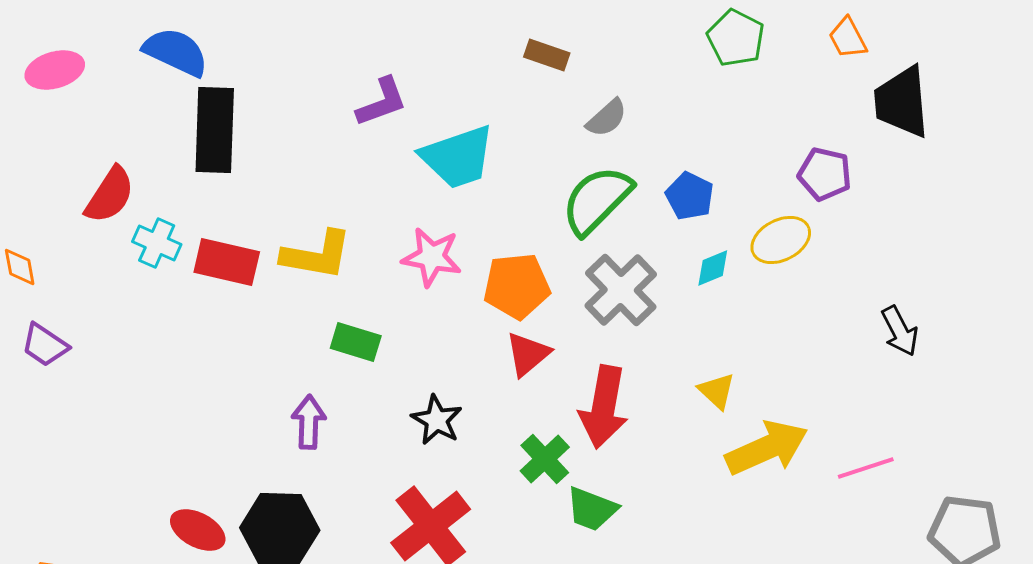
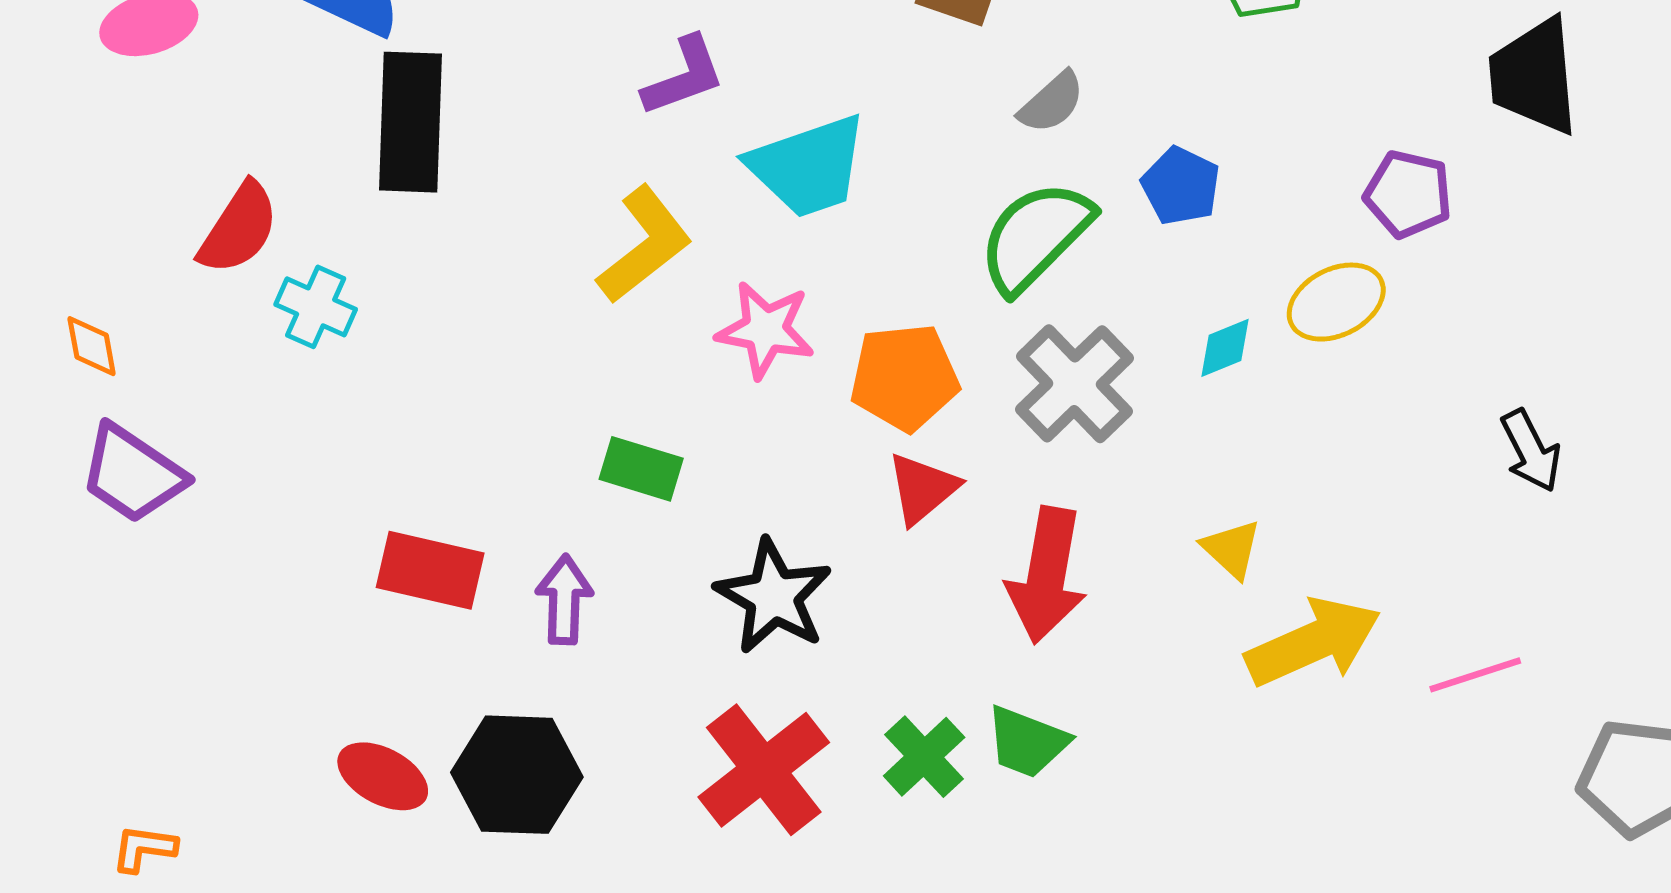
blue pentagon: (690, 196) -> (1181, 186), moved
yellow L-shape: (317, 255) -> (644, 245), moved, turned -48
red rectangle: (227, 262) -> (430, 570), moved
purple trapezoid: (45, 345) -> (132, 474), size x1.4
black star: (437, 420) -> (774, 596), size x1.4
green cross: (545, 459) -> (924, 757), moved

